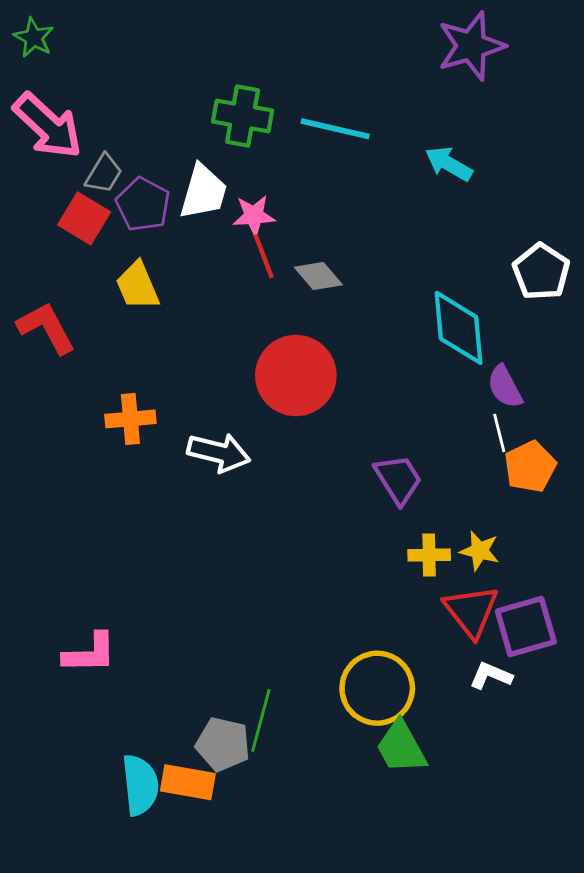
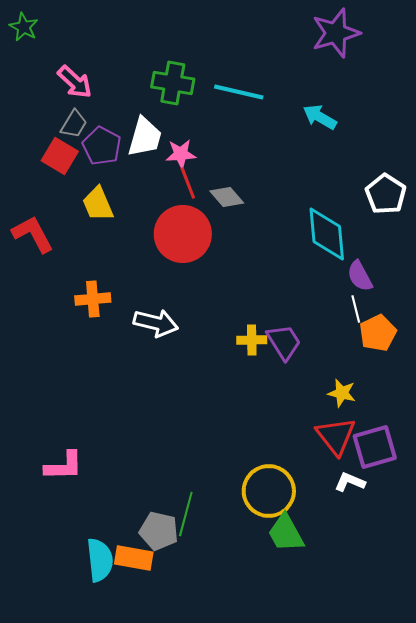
pink arrow: (48, 126) -> (75, 82), moved, size x0.7
red circle: (296, 375) -> (183, 234), moved
yellow cross: (429, 555) -> (252, 340), moved

